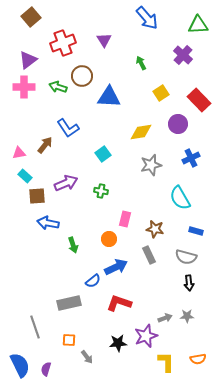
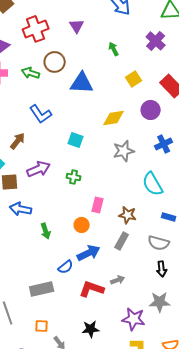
brown arrow: (45, 145) -> (18, 141), moved
cyan square: (103, 154) -> (76, 140), turned -35
gray rectangle: (149, 255) -> (122, 241), turned 54
gray star: (187, 316) -> (160, 302), size x1.5
gray arrow: (165, 318) -> (118, 280), moved
purple star: (146, 336) -> (134, 319), moved, turned 30

